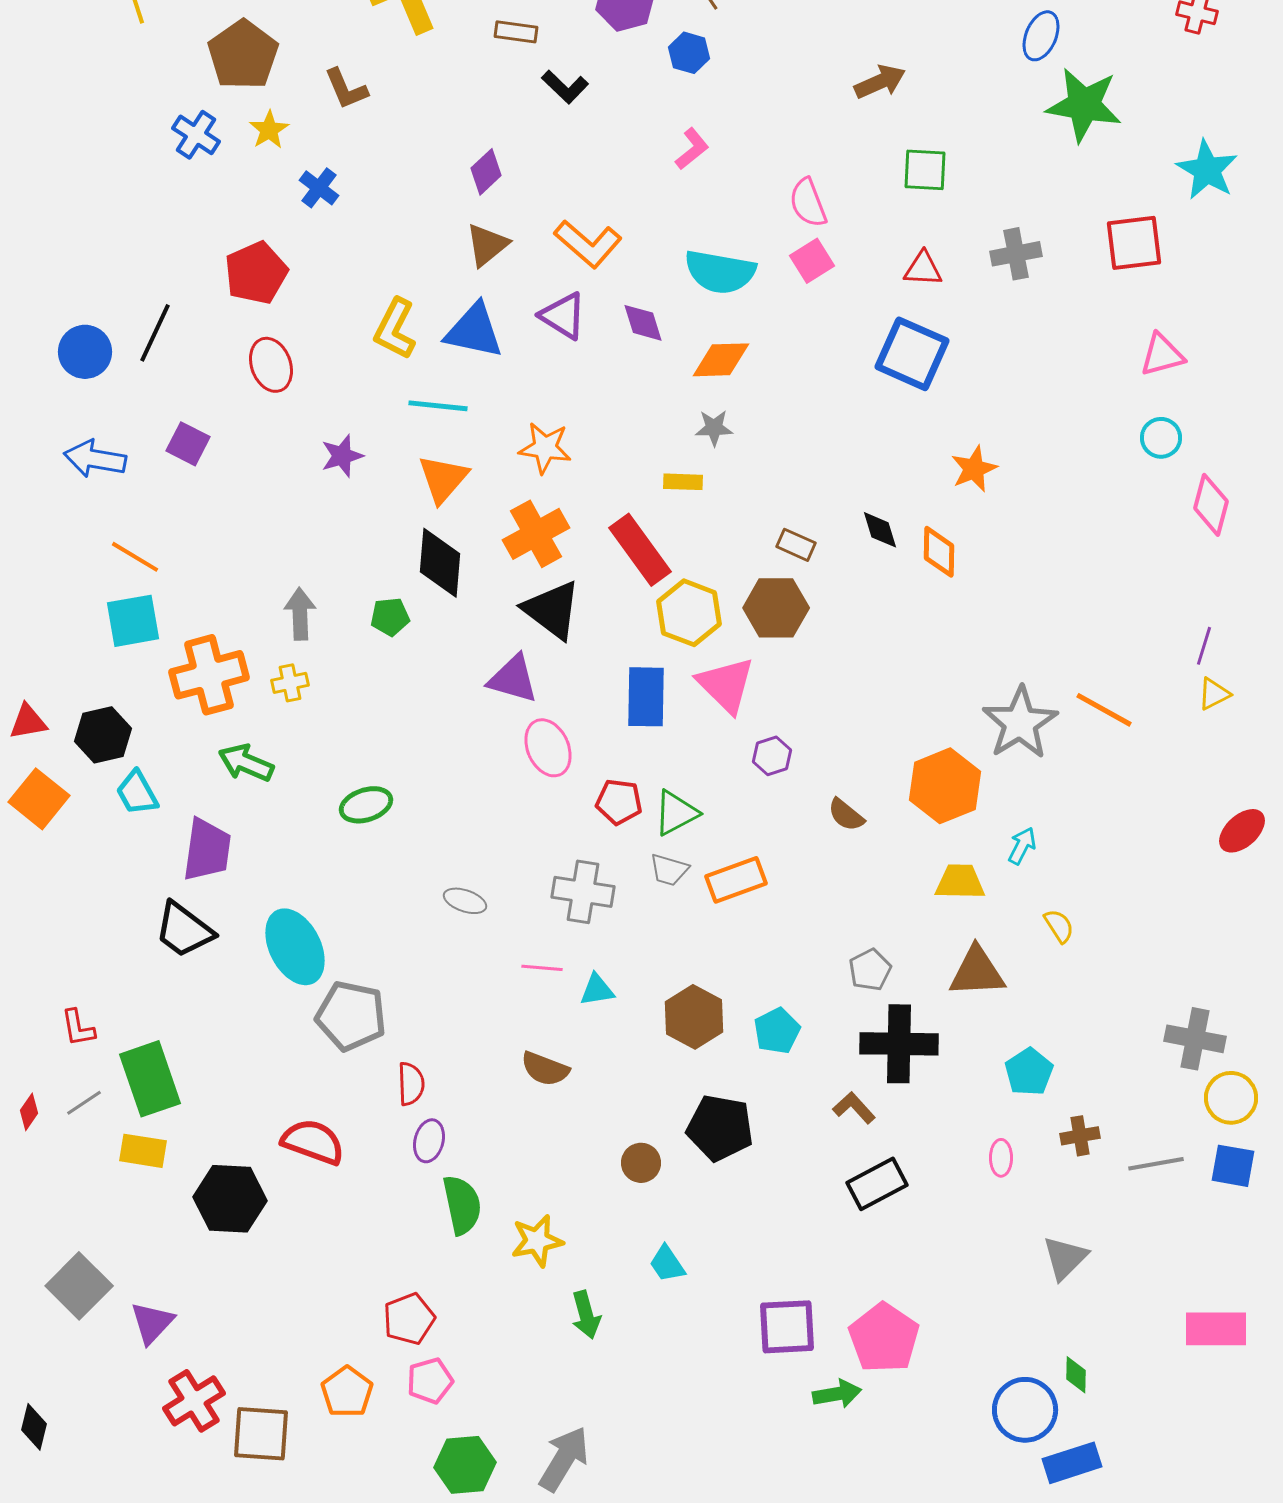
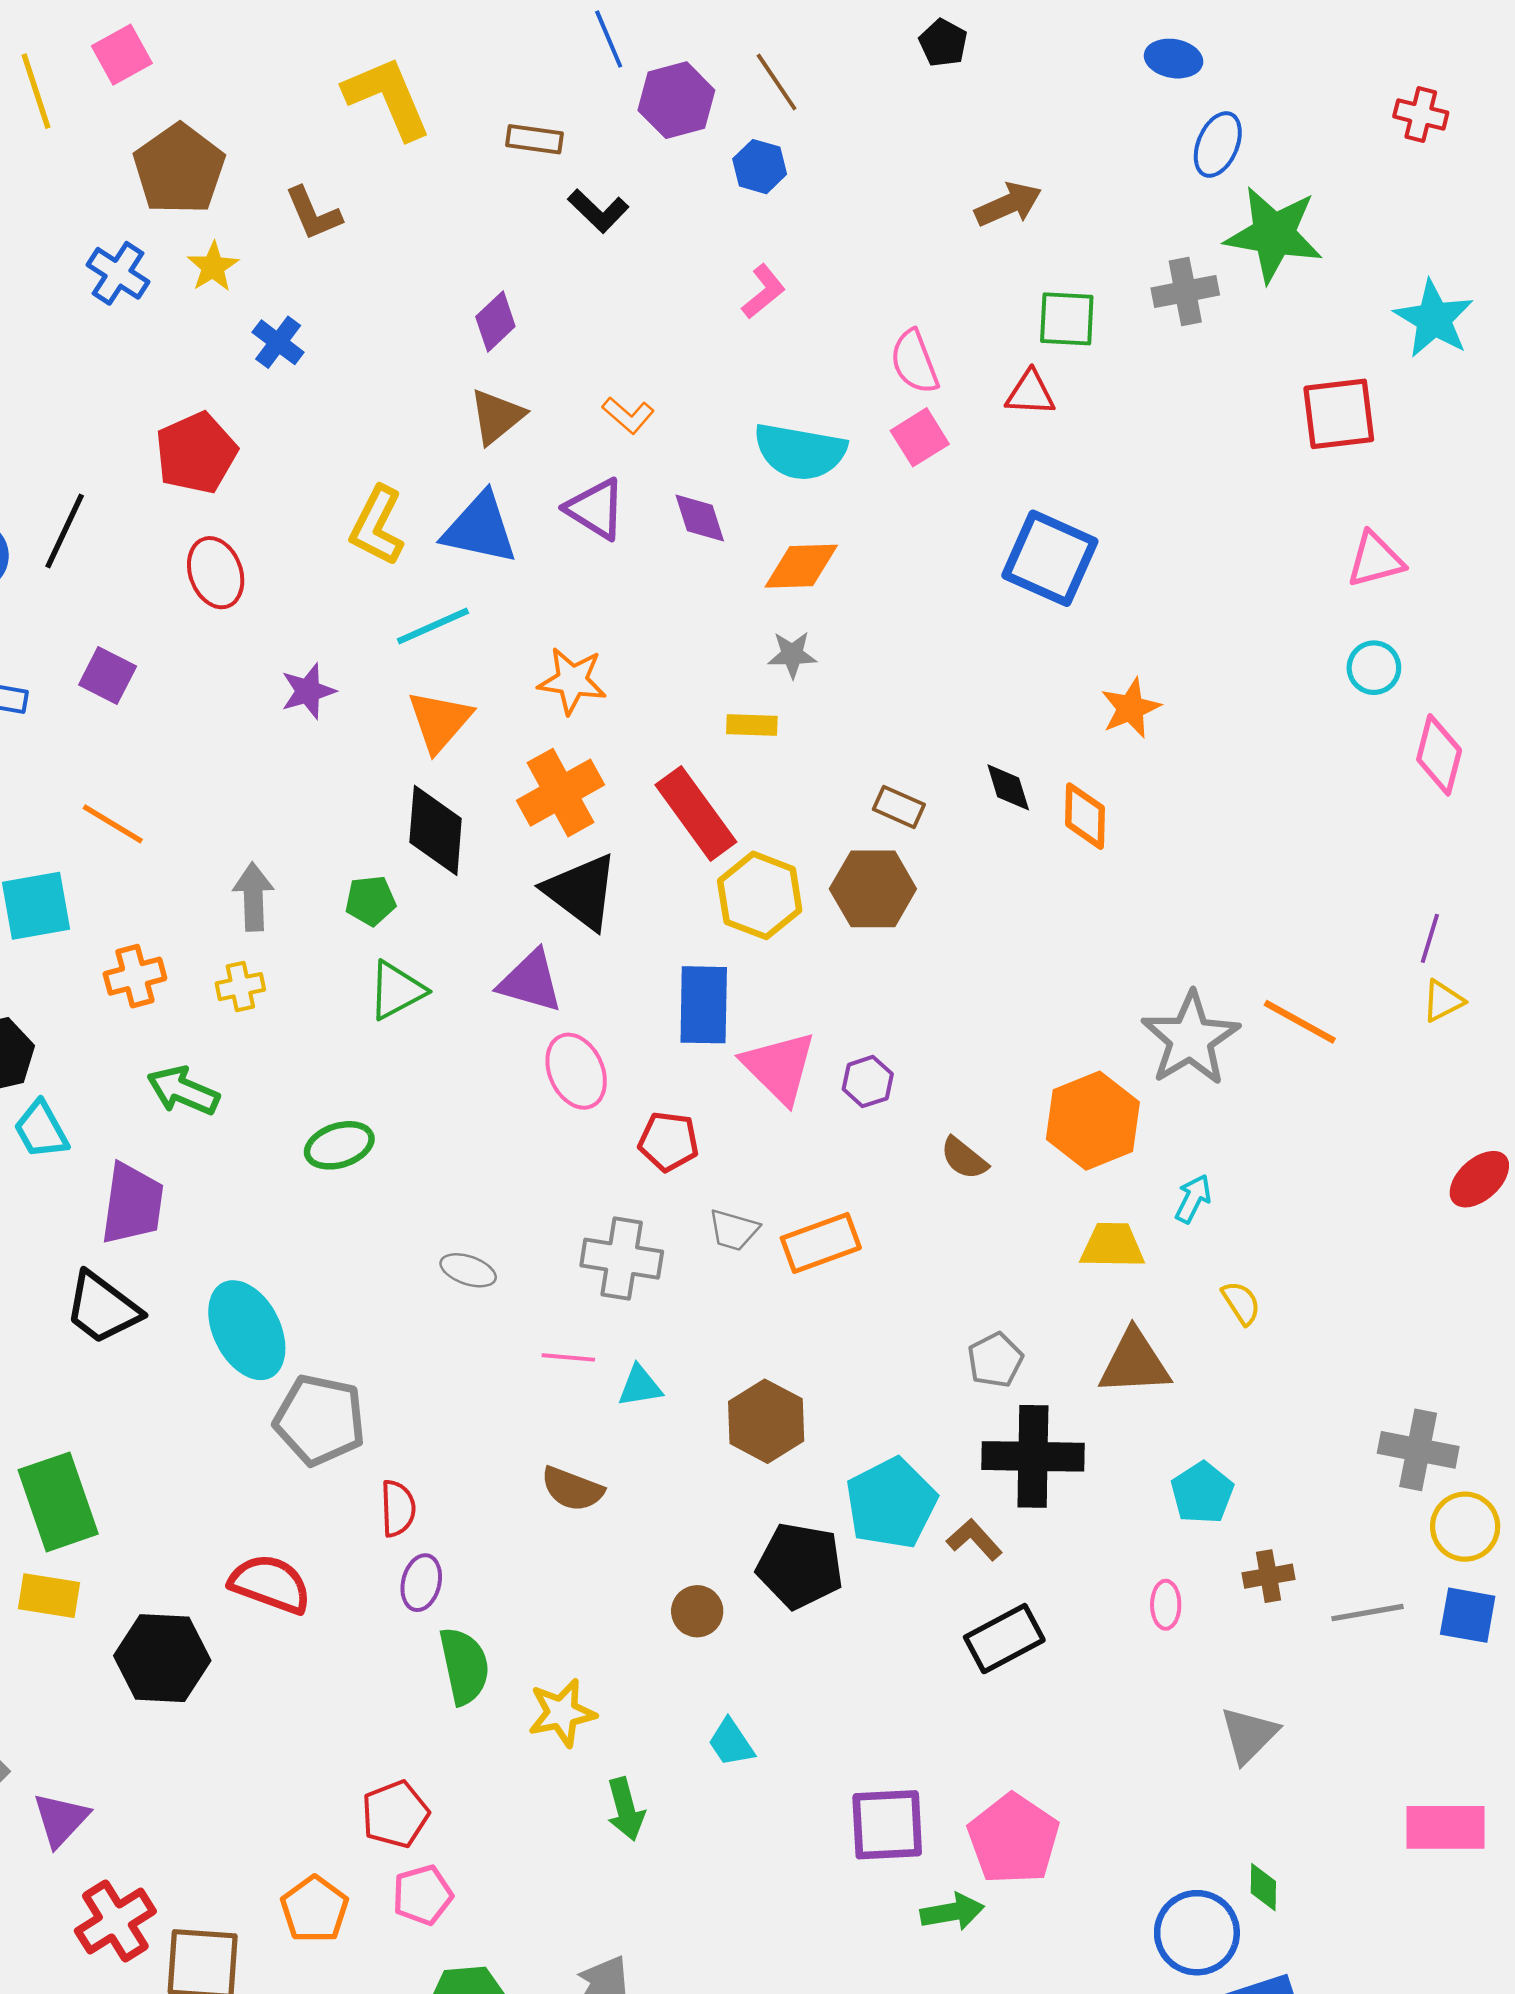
orange L-shape: (588, 244) -> (628, 415), size x0.6
gray cross: (1016, 254) -> (1185, 292), moved
red triangle: (923, 269) -> (1030, 393), moved
cyan line: (438, 406) -> (433, 626), turned -30
orange line: (135, 557) -> (113, 824), moved
orange cross: (209, 675) -> (135, 976), size x0.6
pink triangle: (726, 685) -> (779, 1067), moved
green triangle: (676, 813) -> (397, 990), moved
cyan pentagon: (777, 1031) -> (891, 1503), moved, size x1.5

